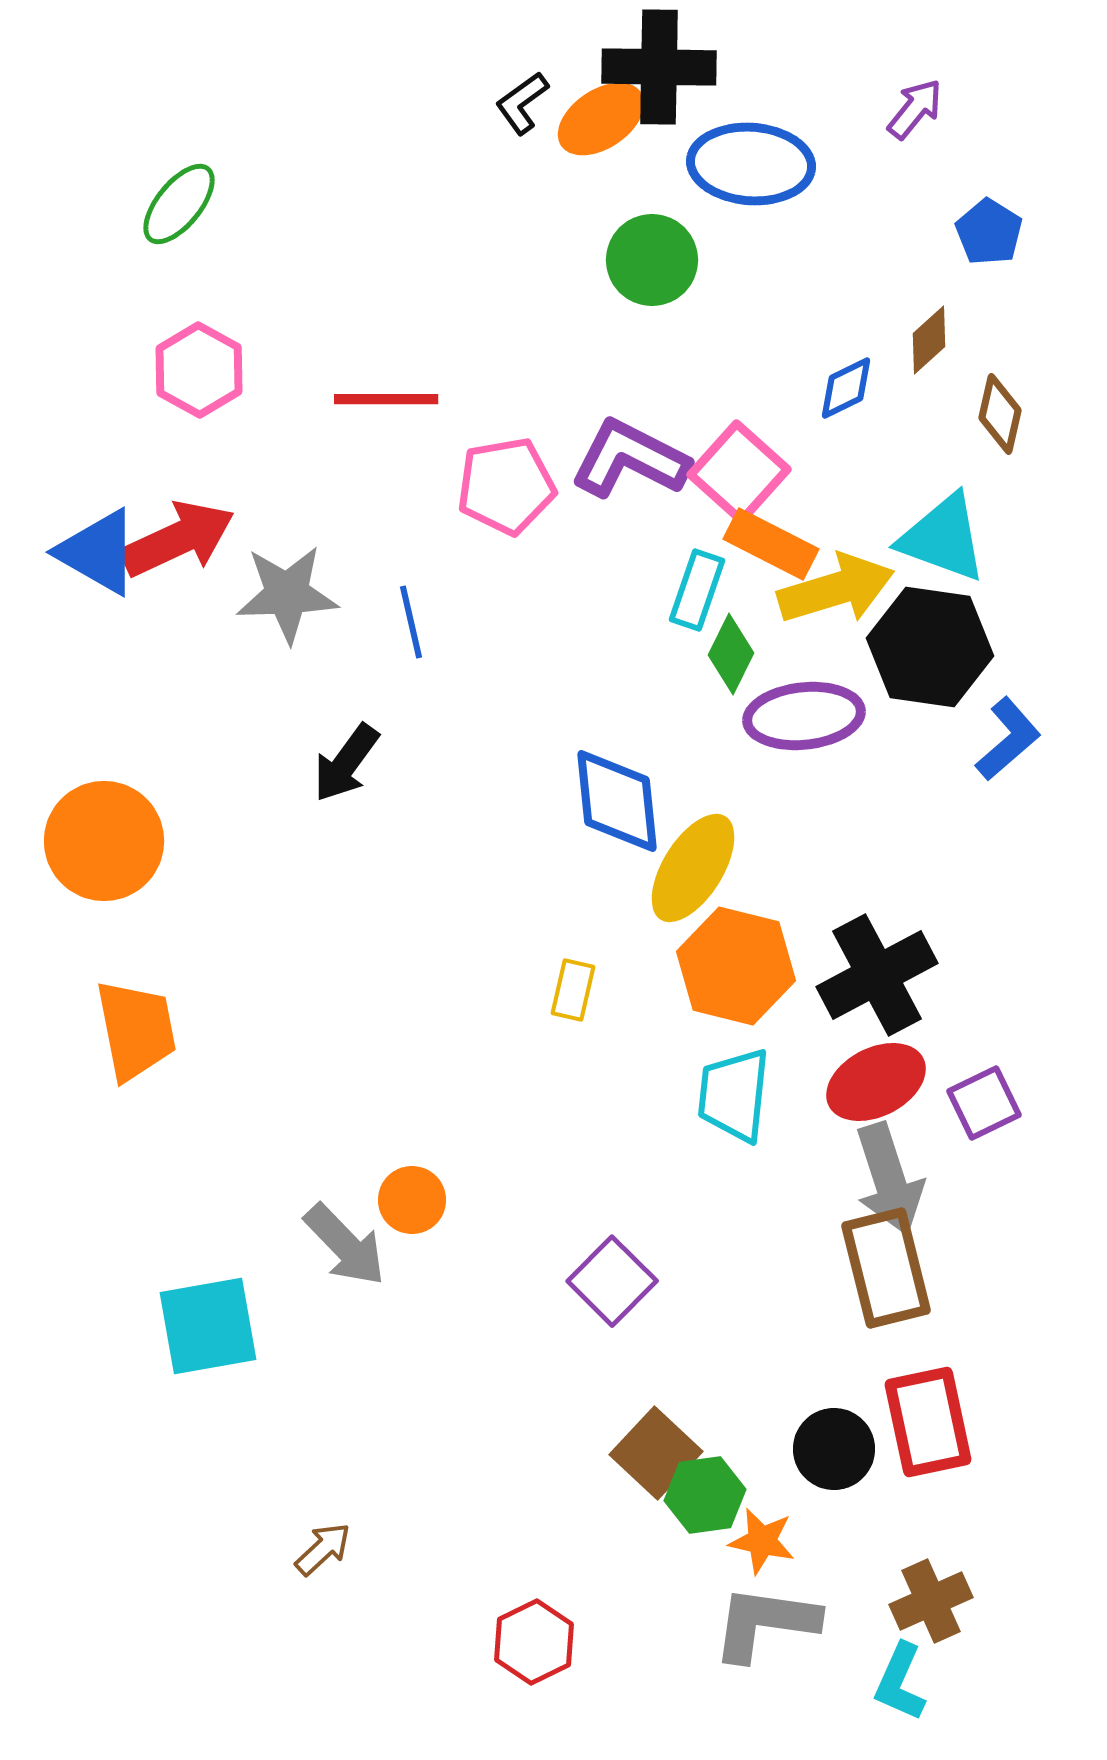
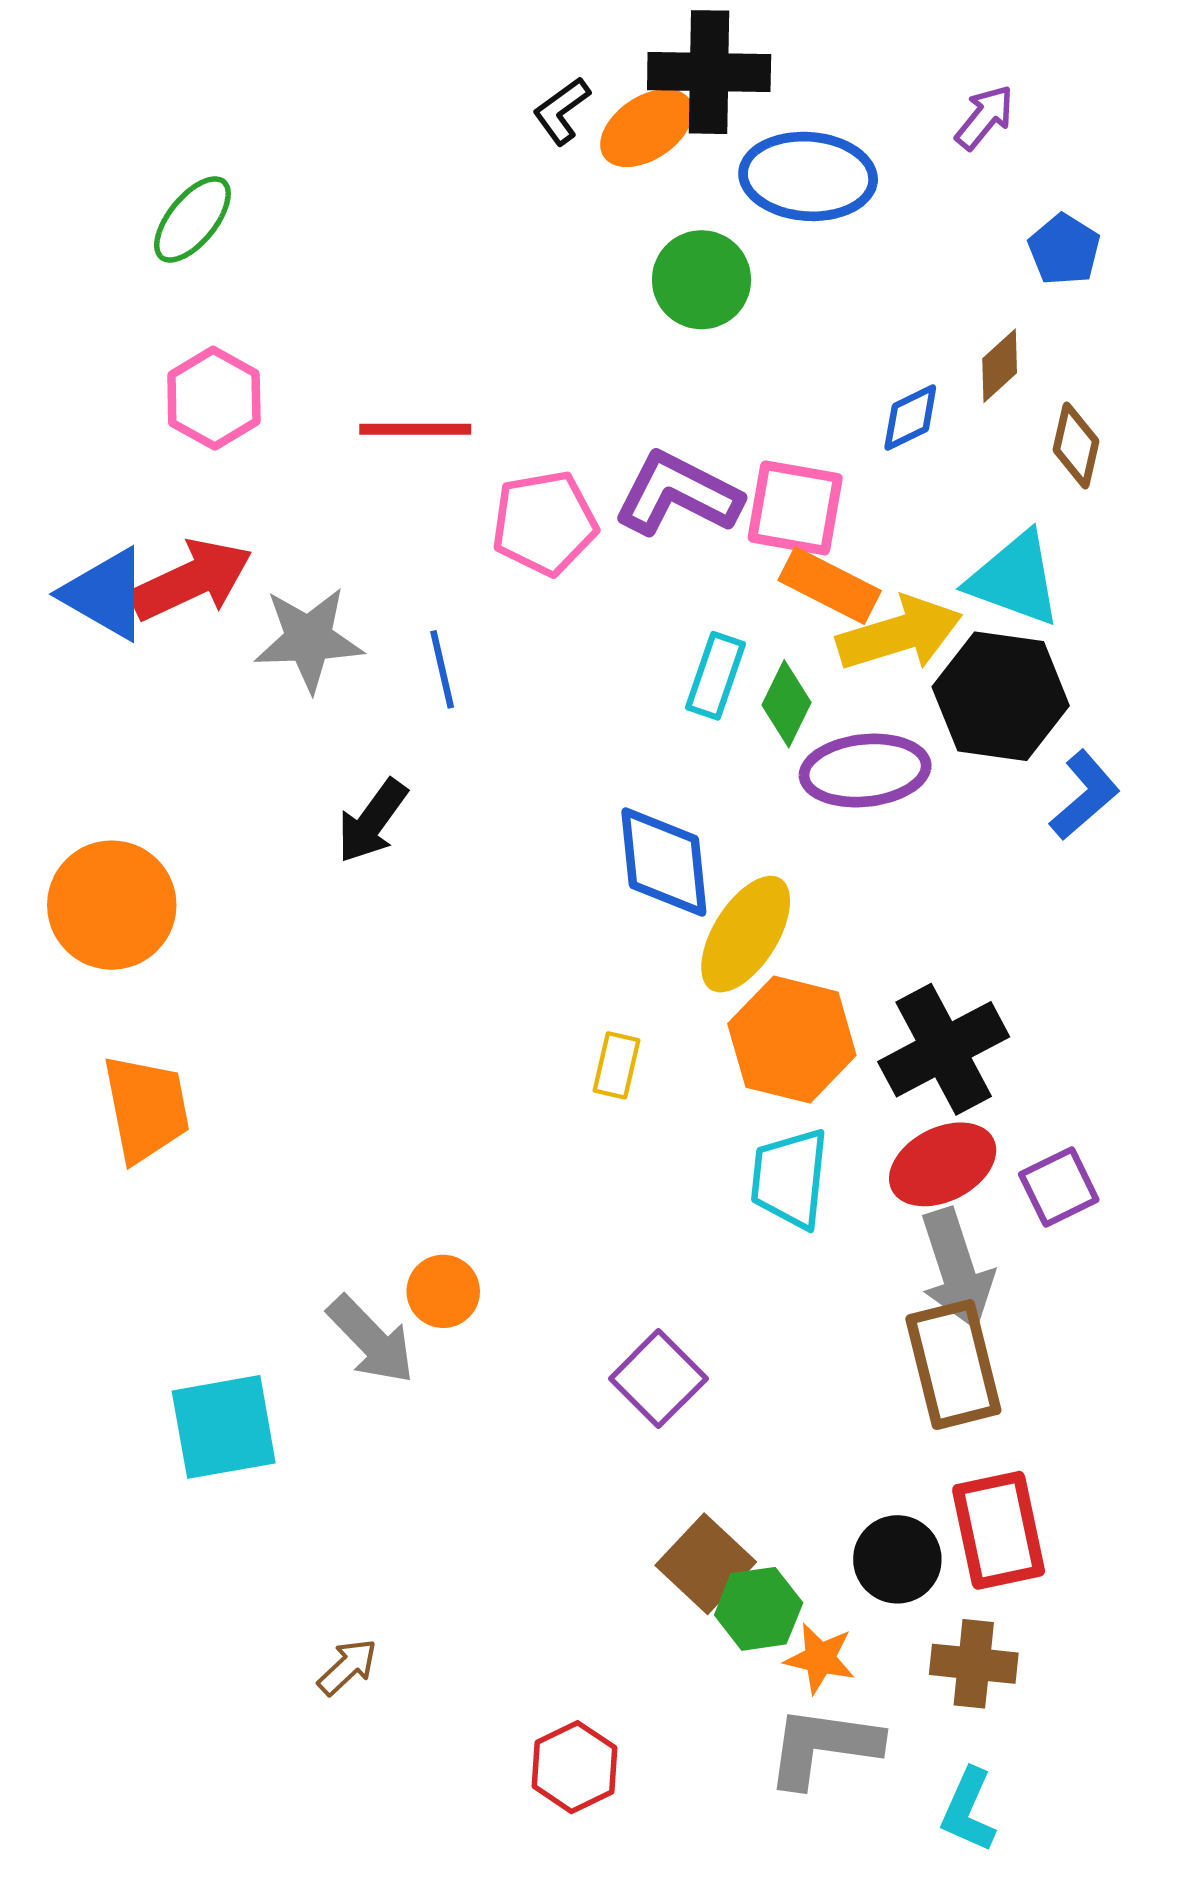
pink square: (739, 472) -> (795, 508), turned -32
cyan rectangle: (697, 590) -> (715, 676), moved
brown cross: (931, 1601) -> (974, 1664), moved, turned 30

